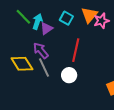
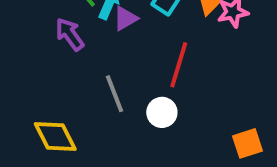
purple arrow: (41, 51) -> (70, 34), moved
yellow diamond: (22, 64) -> (55, 136), moved

